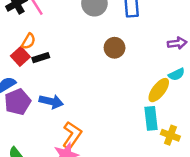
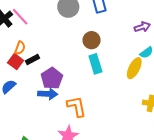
purple pentagon: (18, 102) -> (52, 78), moved
cyan rectangle: (151, 118) -> (95, 64), moved
orange L-shape: (72, 135) -> (76, 106), moved, turned -35

